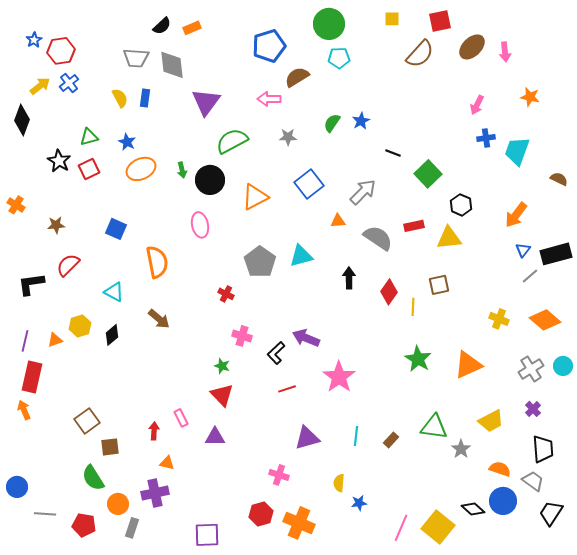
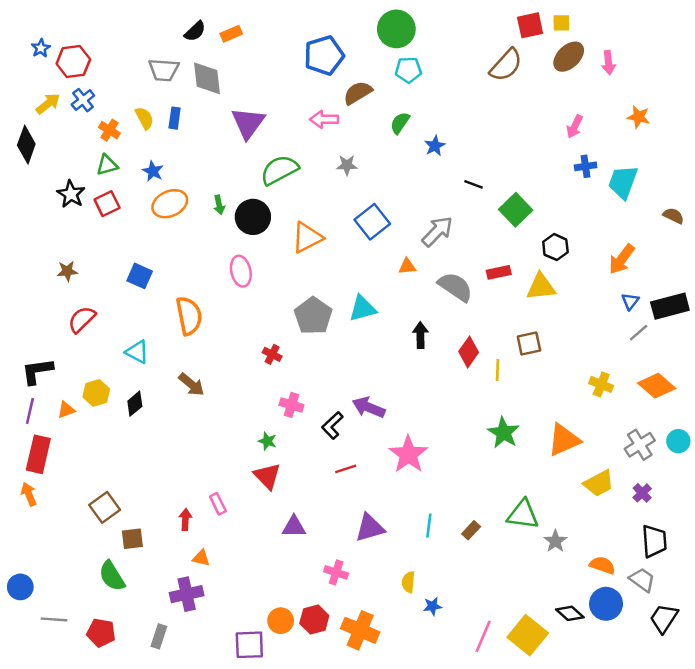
yellow square: (392, 19) -> (561, 23), moved
green semicircle: (332, 123) -> (400, 123), moved
orange cross: (16, 205) -> (109, 130), moved
black L-shape: (31, 284) -> (37, 371), moved
yellow trapezoid: (491, 421) -> (599, 483), moved
purple triangle: (215, 437) -> (294, 527), moved
orange circle: (118, 504) -> (281, 621), moved

